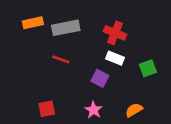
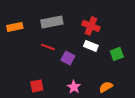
orange rectangle: (33, 23) -> (15, 27), moved
purple square: (100, 78) -> (68, 58), moved

